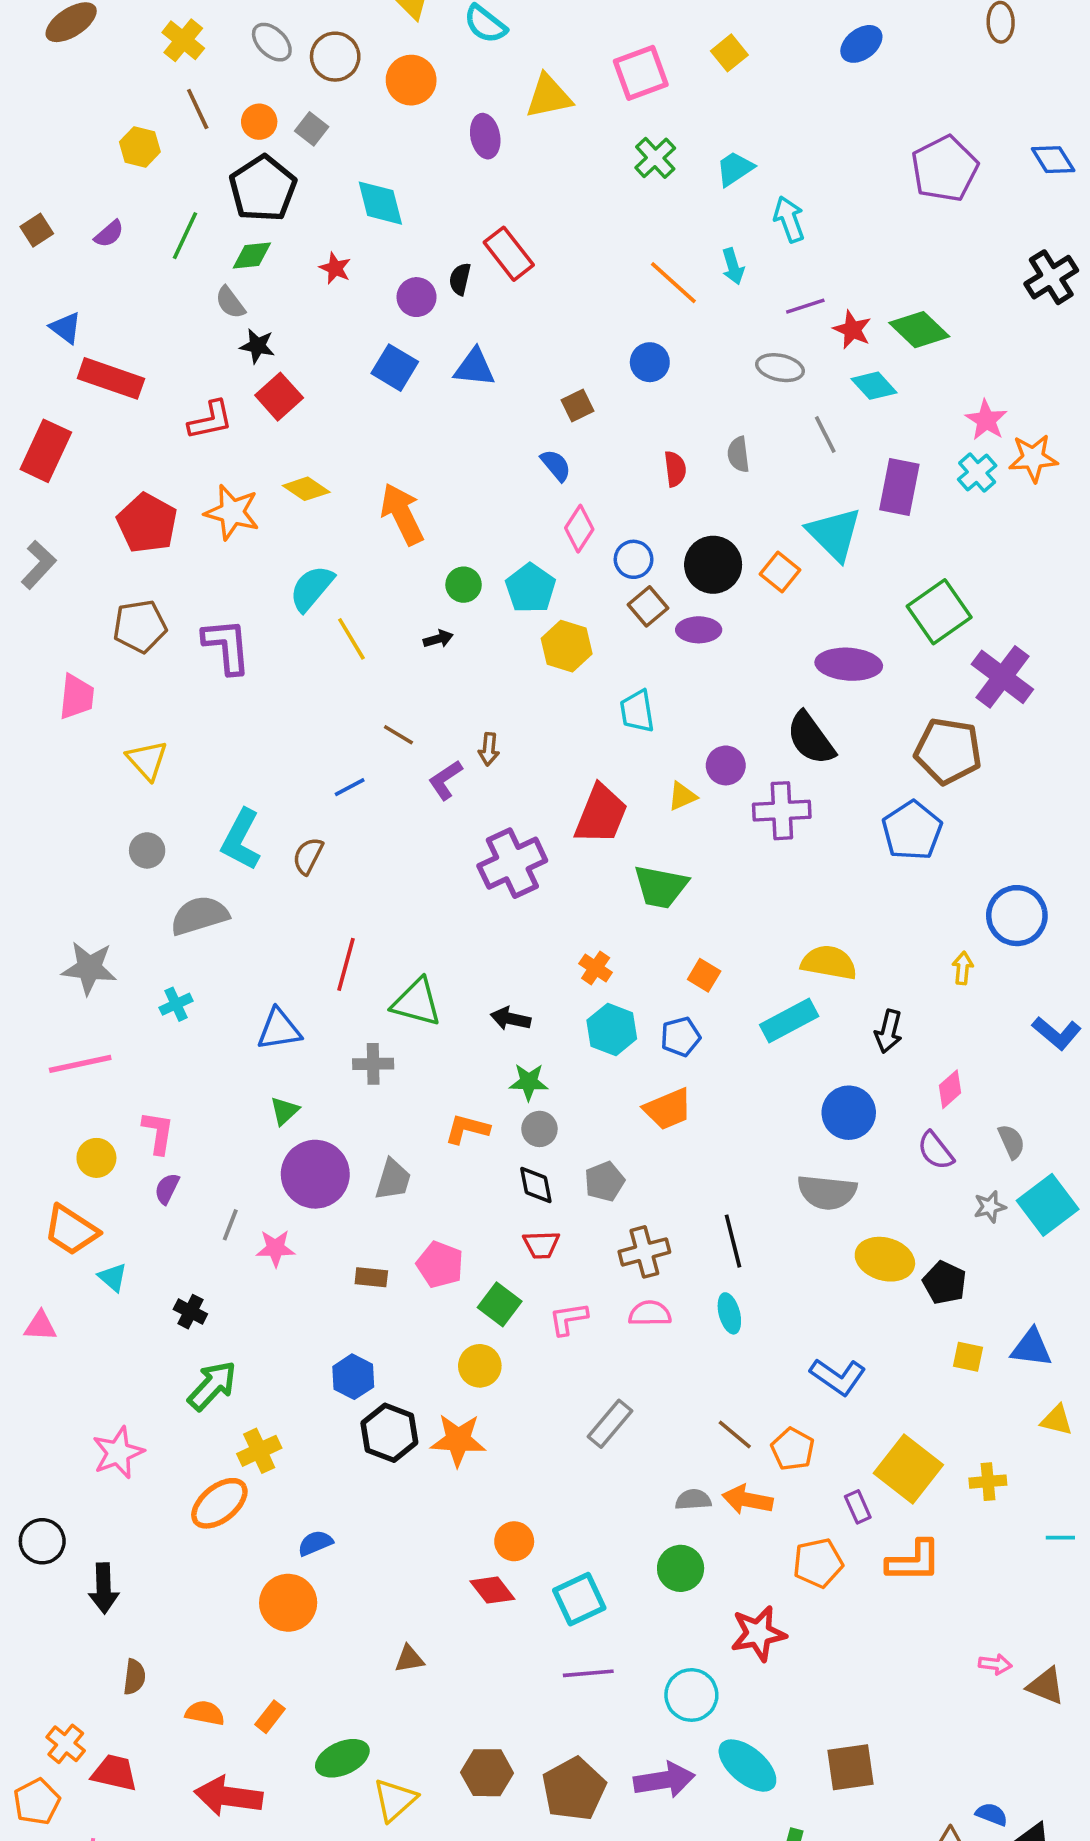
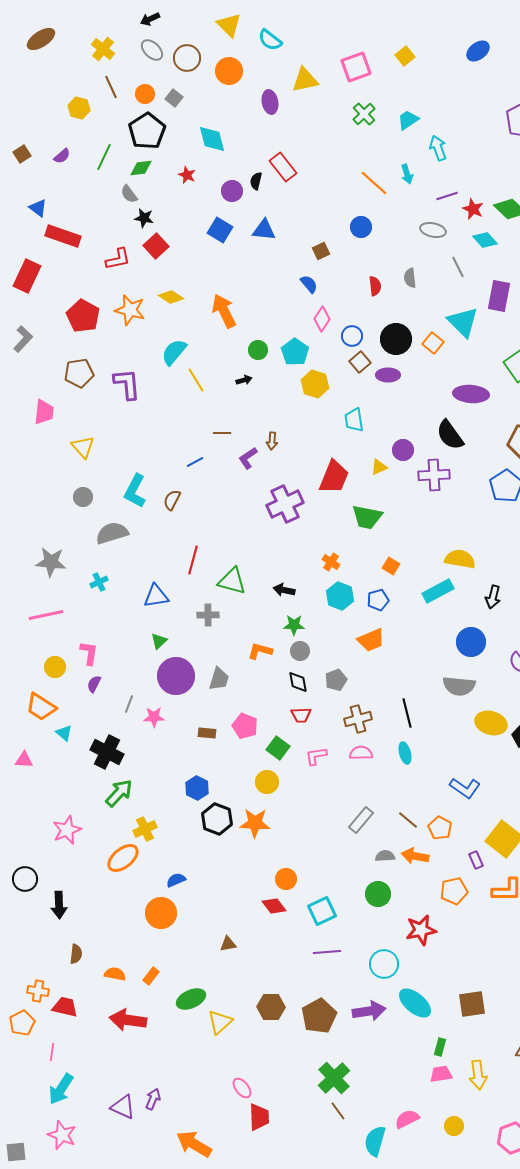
brown line: (398, 735) -> (222, 433), turned -30
black cross: (190, 1312) -> (107, 752), size x1.8
gray rectangle: (610, 1424) -> (361, 820), moved
orange cross: (66, 1744) -> (38, 991), turned -30

